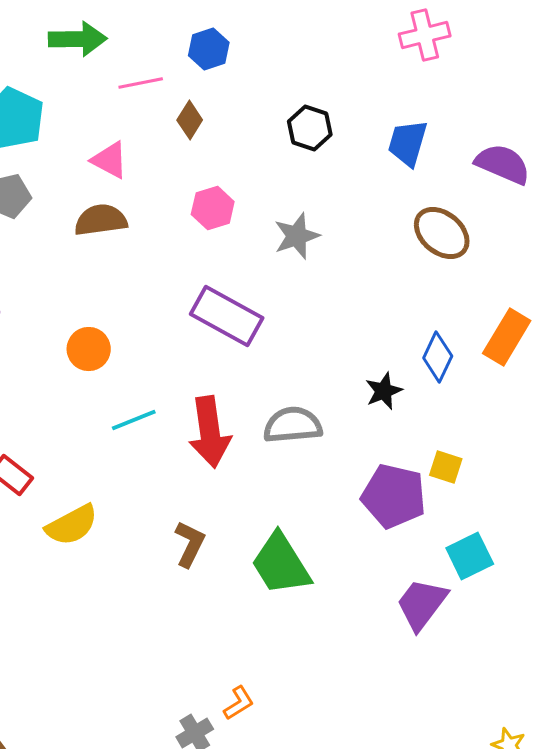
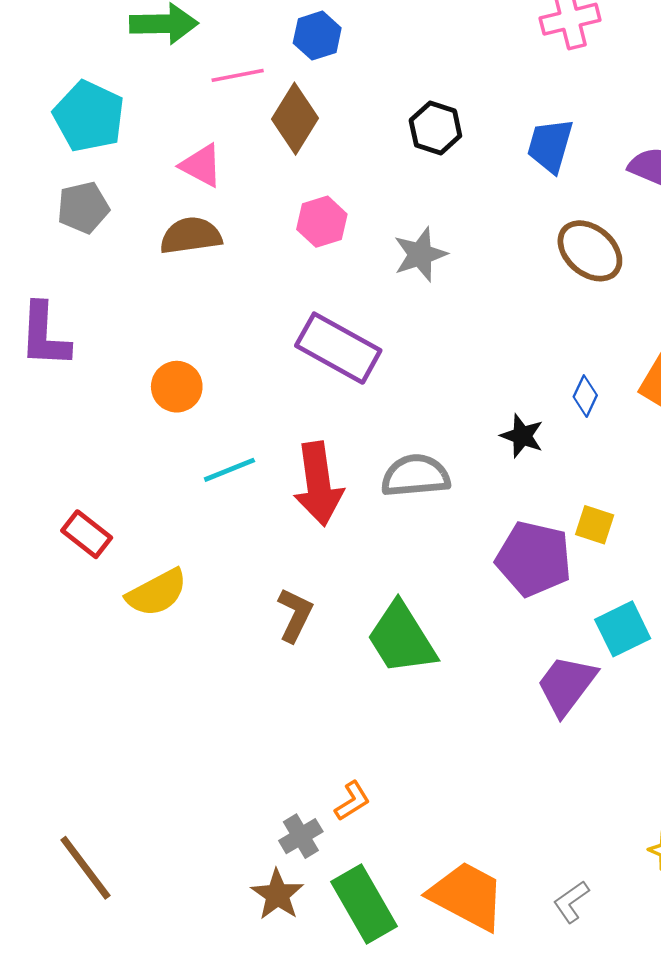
brown diamond: (190, 120) -> (295, 119), size x1.5
blue diamond: (438, 357) -> (585, 396), size x0.7
black star: (384, 391) -> (522, 436), turned -30

